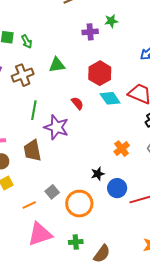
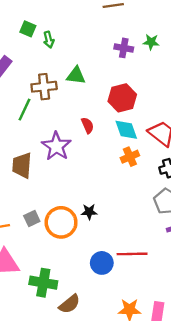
brown cross: (23, 75) -> (44, 87), moved
green line: (34, 110) -> (25, 110), moved
orange cross: (122, 149) -> (130, 157), moved
blue circle: (117, 188) -> (102, 263), moved
orange circle: (79, 204) -> (61, 222), moved
green cross: (76, 242) -> (43, 283), size x1.6

